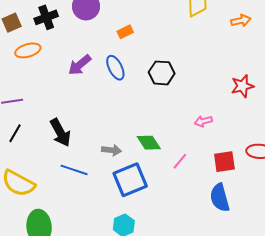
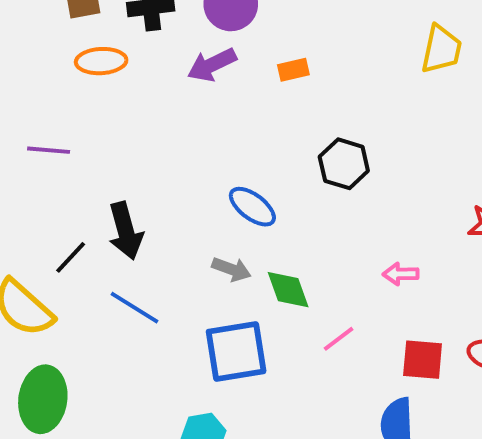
purple arrow: (80, 65) -> (212, 65), moved
blue ellipse: (115, 68) -> (252, 207), moved, turned -40
black line: (15, 133) -> (71, 257), moved
gray arrow: (112, 150) -> (231, 269), moved

